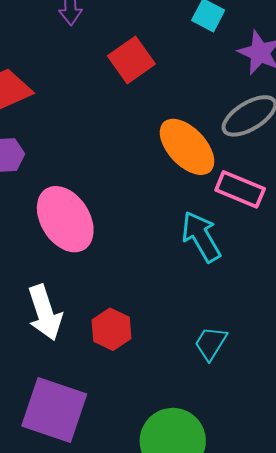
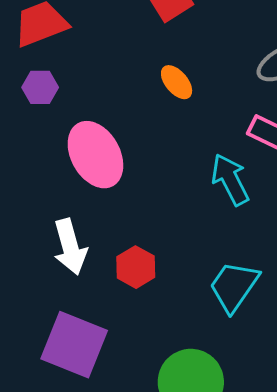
orange ellipse: (187, 147) -> (177, 82), moved, size x0.6
cyan trapezoid: (211, 343) -> (234, 286), size x1.5

